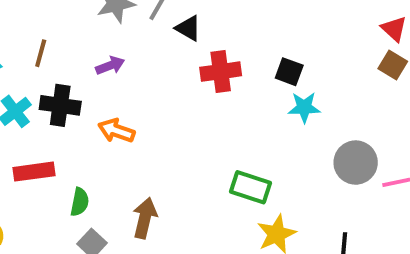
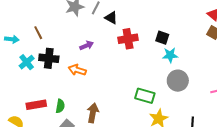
brown line: (41, 53) -> (38, 33), turned -40
purple arrow: (110, 66) -> (87, 45), moved
gray circle: (356, 163) -> (178, 81), moved
red rectangle: (34, 172) -> (36, 105), moved

